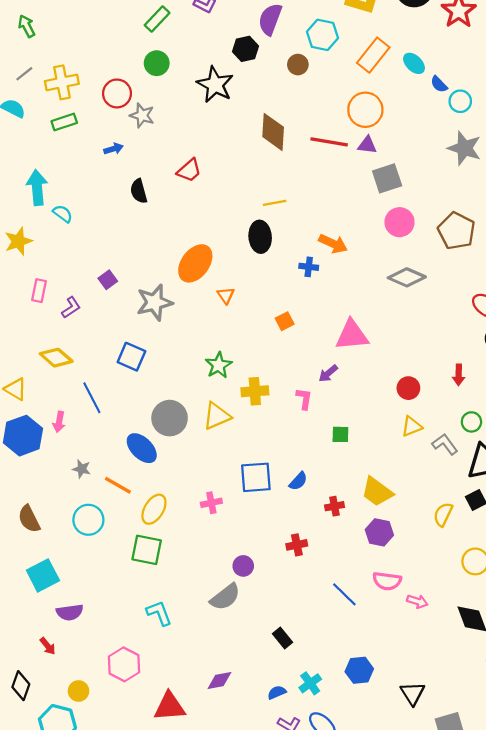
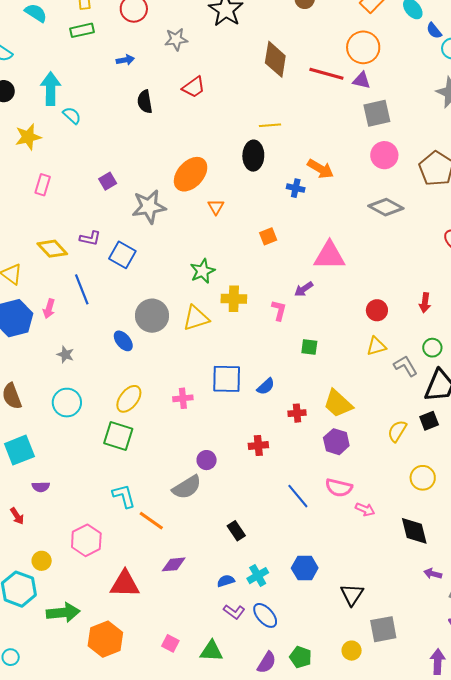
gray star: (142, 115) -> (176, 39), moved, turned -30
purple L-shape: (71, 307) -> (90, 238), moved, turned 40
blue ellipse: (142, 448) -> (123, 341), size x0.7
orange line: (118, 485) -> (151, 521), moved
purple semicircle: (70, 612) -> (41, 487), size x0.7

